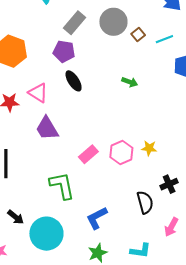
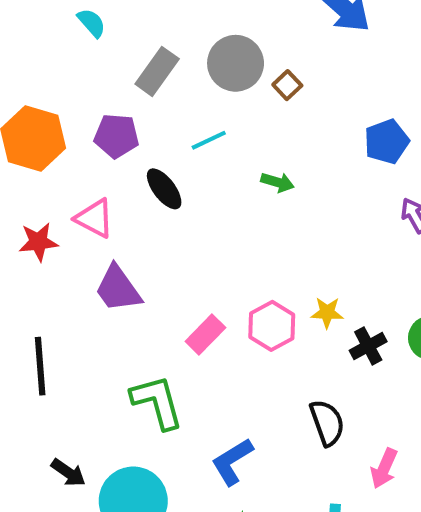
cyan line: (164, 39) -> (209, 140), moved
purple pentagon: (64, 51) -> (116, 136), moved
black cross: (169, 184) -> (368, 346), moved

